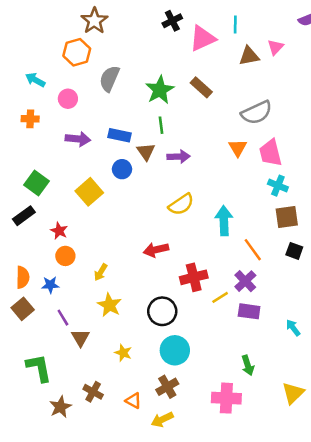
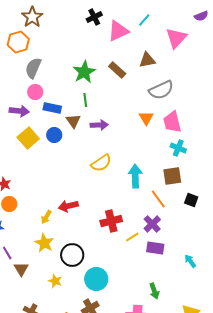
cyan line: (235, 25) -> (144, 20), turned 40
pink triangle: (275, 47) -> (176, 38), size x1.6
brown triangle: (249, 56) -> (147, 60), moved
gray semicircle: (109, 79) -> (33, 68), moved
pink circle: (68, 99) -> (35, 92), moved
yellow square: (89, 192) -> (28, 138), moved
brown square: (287, 217) -> (172, 176), moved
red arrow: (156, 250) -> (68, 206), moved
yellow arrow: (101, 272) -> (46, 217), moved
black circle: (162, 311) -> (72, 255), moved

